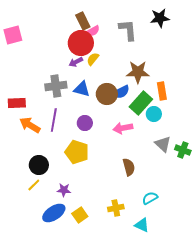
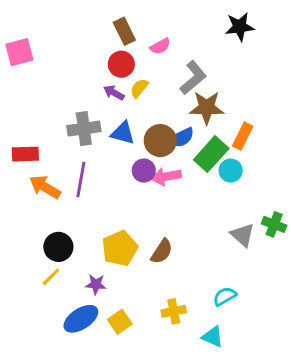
gray L-shape: (128, 30) -> (193, 78), moved, turned 55
pink semicircle: (93, 31) -> (160, 46), moved
red circle: (81, 43) -> (121, 64), size x0.7
purple arrow: (76, 62) -> (114, 93), turned 56
orange rectangle: (162, 91) -> (243, 136), turned 36
purple circle: (85, 123) -> (144, 171), moved
pink arrow: (123, 128) -> (166, 177), moved
gray triangle: (163, 144) -> (243, 235), moved
yellow pentagon: (77, 152) -> (120, 248), moved, turned 30
brown semicircle: (129, 167) -> (162, 251), moved, turned 48

